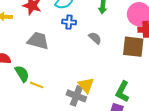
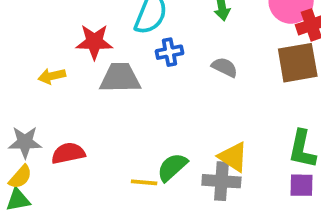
gray trapezoid: (38, 41) -> (120, 78), moved
green semicircle: (22, 74) -> (172, 167), moved, turned -84

